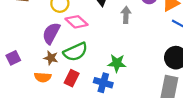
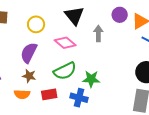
pink diamond: (77, 22) -> (65, 43), moved
green semicircle: (75, 52) -> (65, 71), moved
red rectangle: (72, 78) -> (49, 94), turned 56

